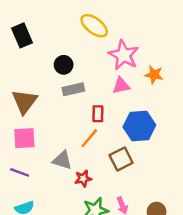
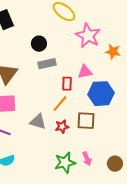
pink triangle: (121, 86) -> (85, 72), moved
brown square: (121, 159) -> (86, 121), turned 30
red star: (83, 179) -> (62, 127), moved

